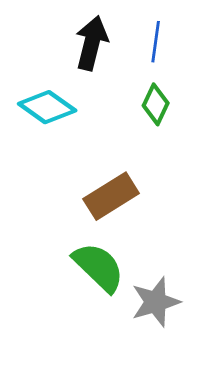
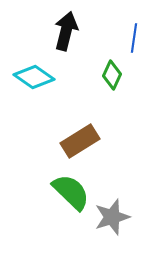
blue line: (156, 42) -> (134, 38), moved

